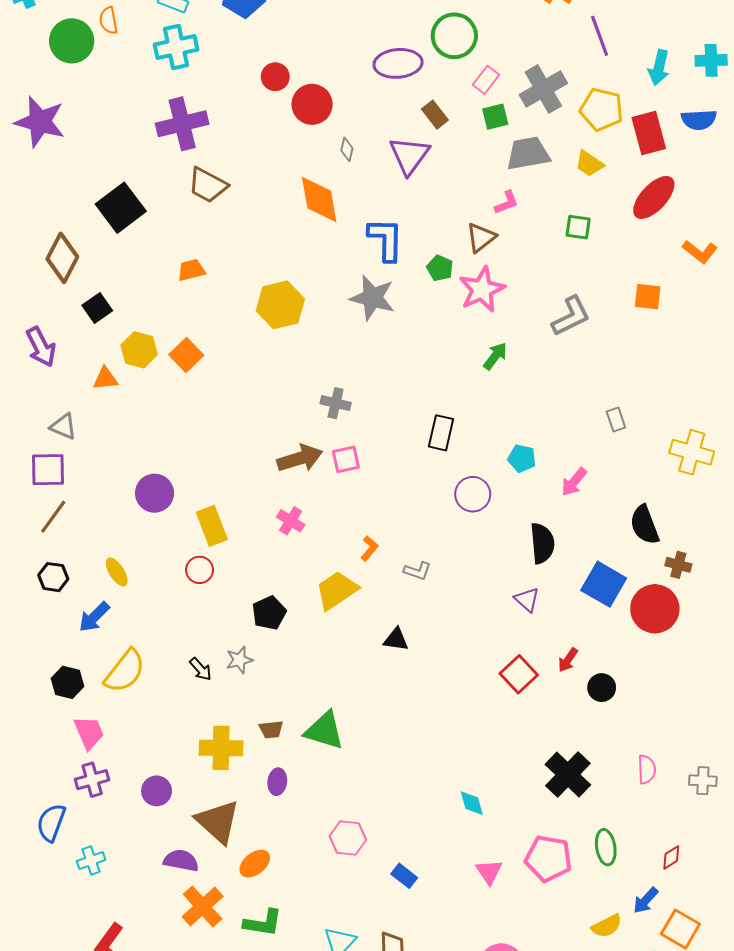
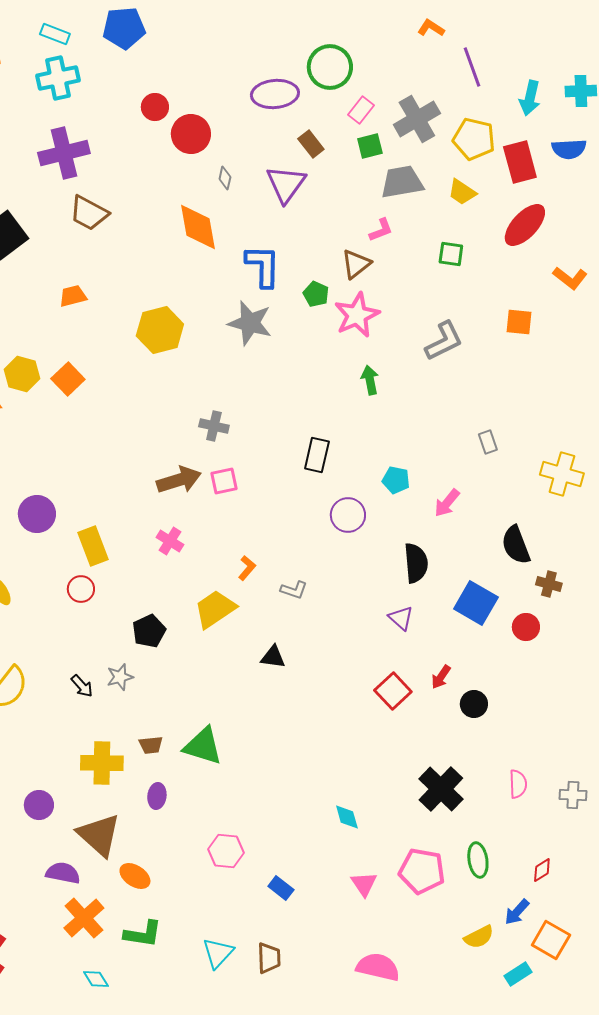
green arrow: (495, 356) -> (370, 380), turned -48
red circle: (655, 609) -> (526, 627), size x0.6
orange ellipse: (255, 864) -> (135, 876), turned 72

